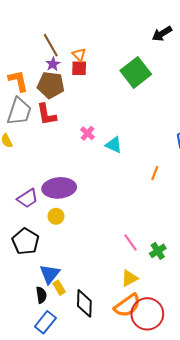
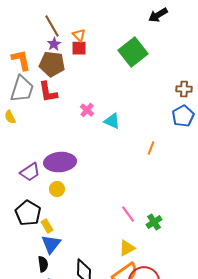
yellow rectangle: (59, 288) -> (47, 226), moved

